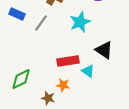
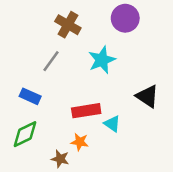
blue rectangle: (17, 14) -> (30, 96), moved
black triangle: (104, 50) -> (147, 96), moved

